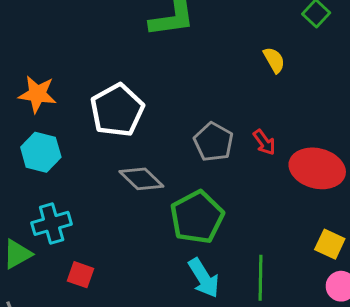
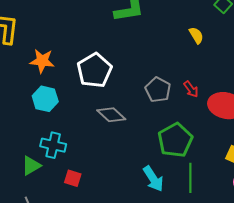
green pentagon: (197, 217) -> (175, 140), moved
cyan cross: (52, 223) -> (53, 145), turned 30

